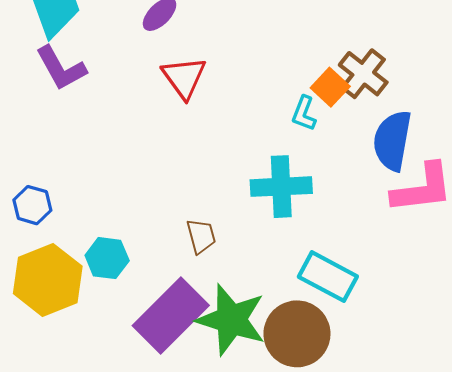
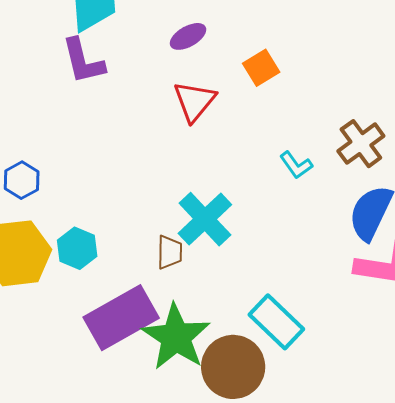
orange square: (330, 87) -> (261, 68), moved
cyan L-shape: (304, 113) -> (296, 165), turned -72
cyan cross: (281, 187) -> (205, 219), moved, turned 34

